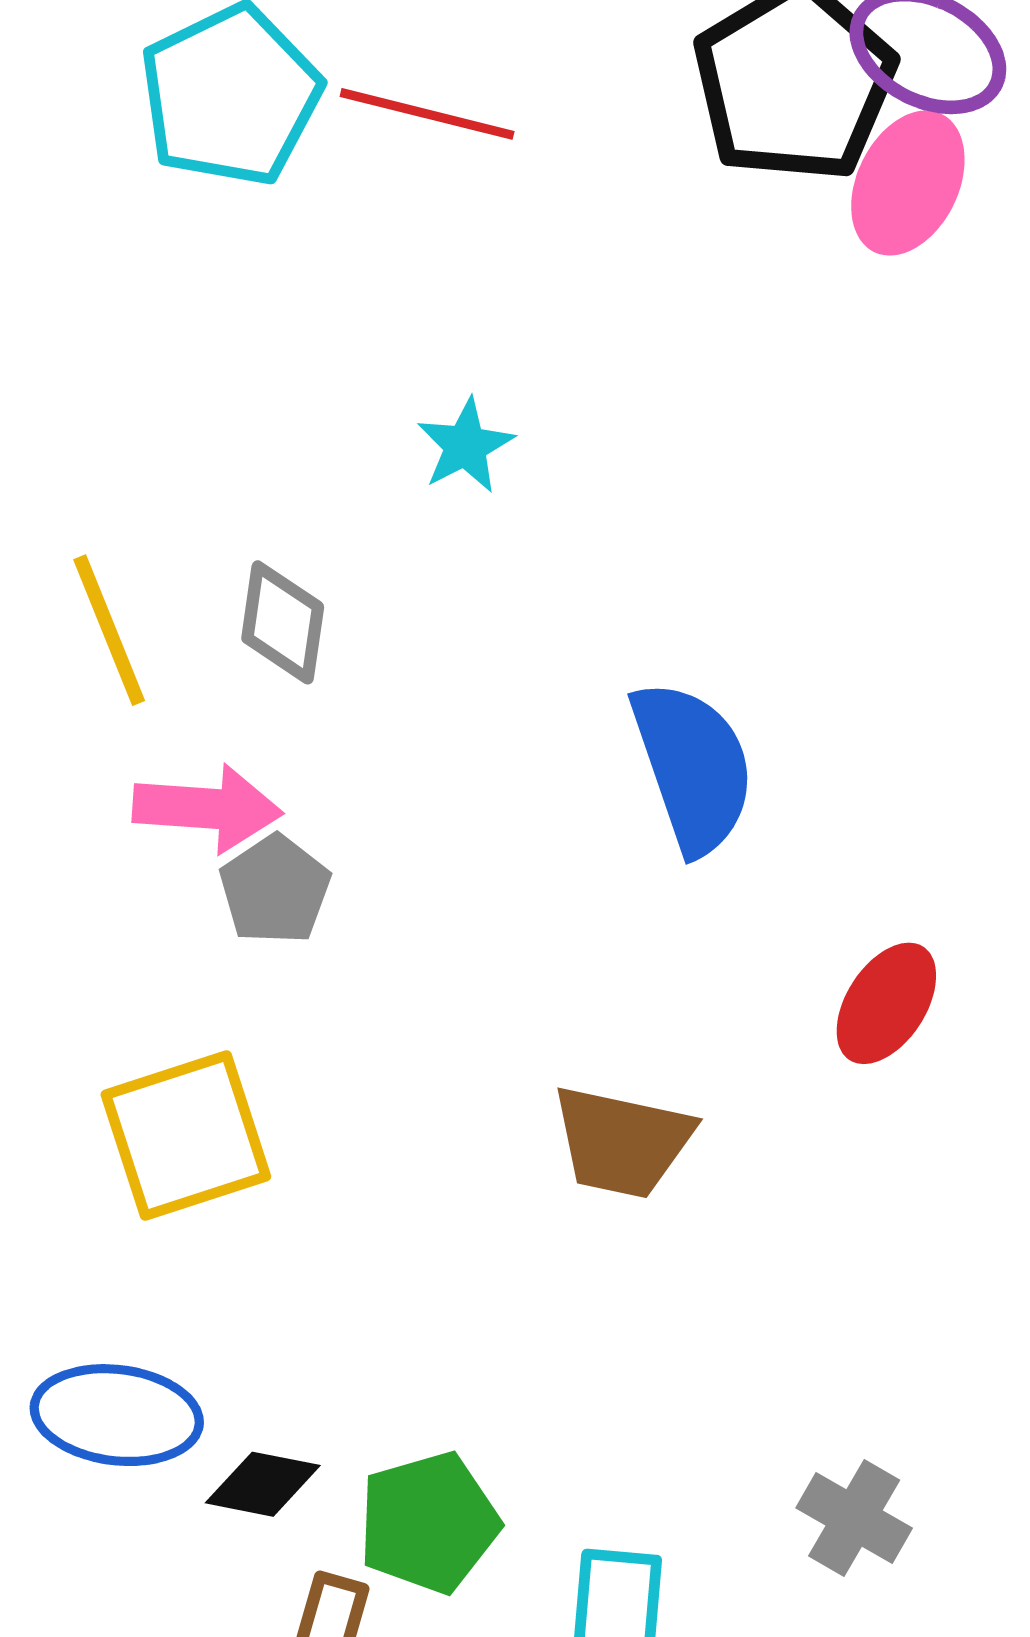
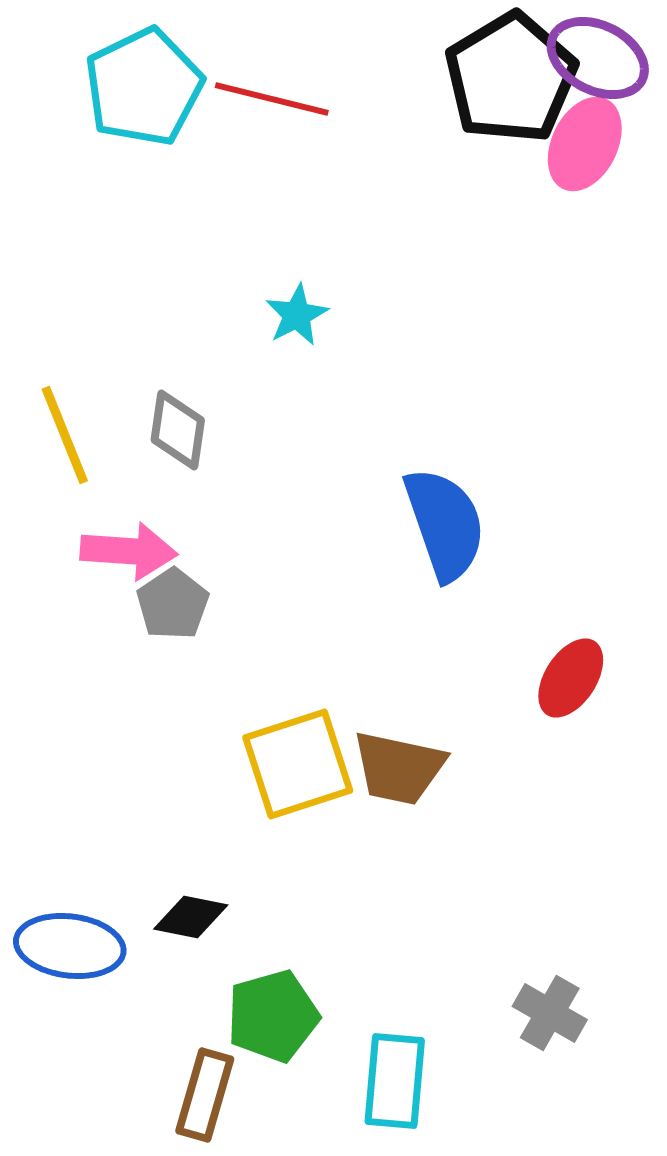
yellow square: (186, 1135) -> (298, 764), moved
black diamond: (263, 1484) -> (191, 917), moved

